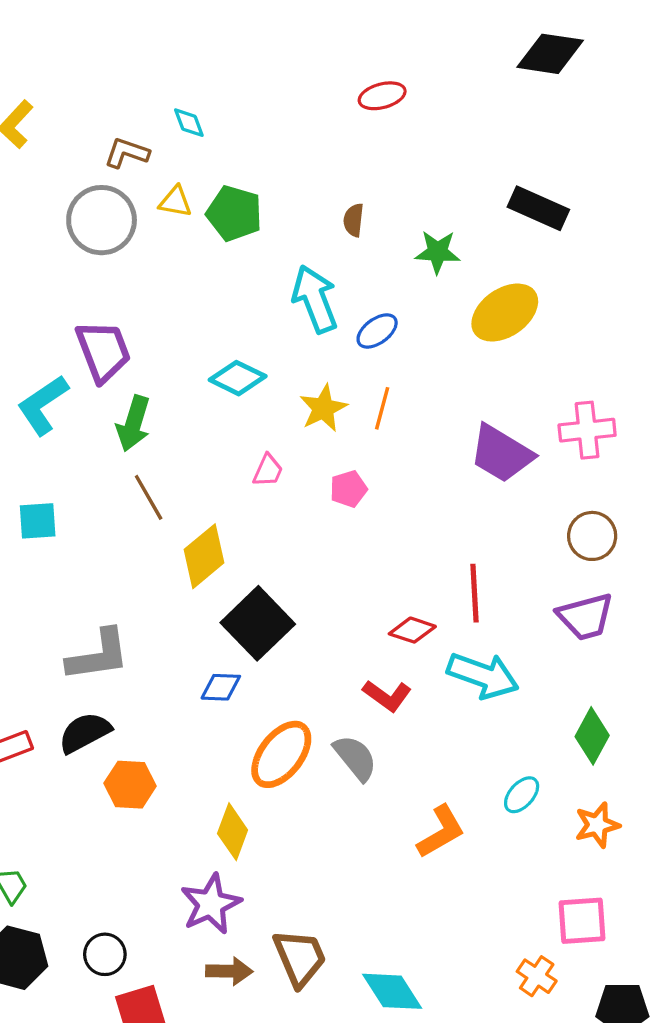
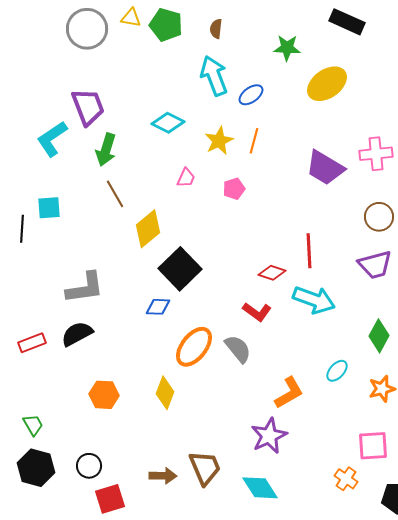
brown semicircle: (354, 220) -> (216, 29), moved
orange hexagon: (130, 785) -> (104, 395), moved
purple star: (211, 904) -> (269, 436), moved

